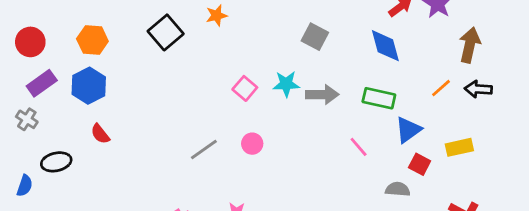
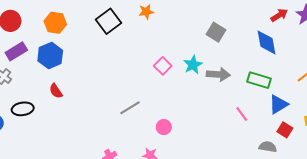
cyan star: (286, 84) -> (193, 65), turned -30
pink circle: (252, 144) -> (164, 127), moved

